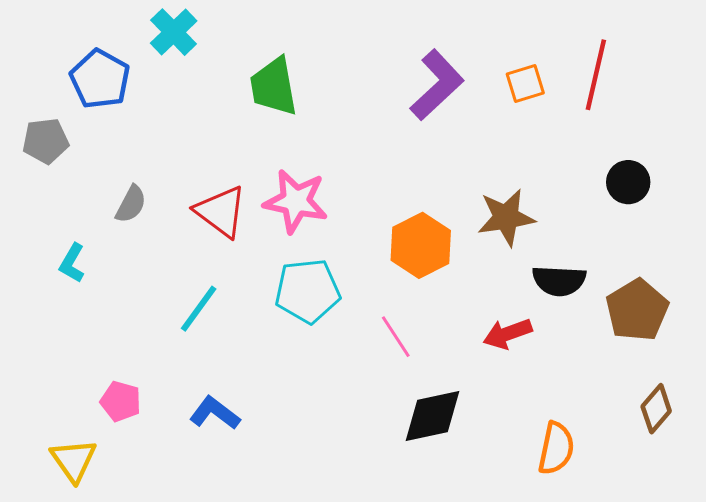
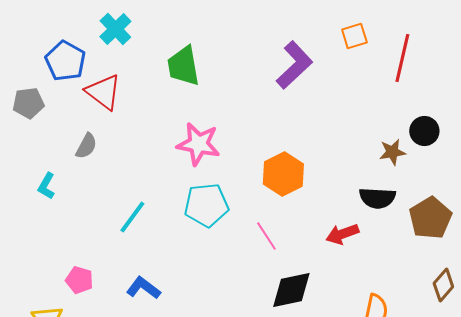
orange square: (525, 84) -> (354, 36), moved
red triangle: (221, 212) -> (103, 92), moved
brown star: (506, 217) -> (392, 152), moved, size x0.7

